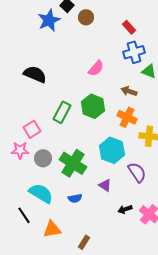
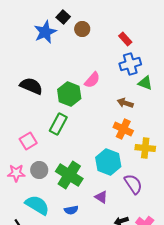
green hexagon: (93, 106) -> (69, 94), moved
pink star: (20, 150) -> (16, 173), moved

